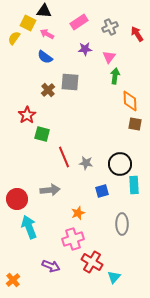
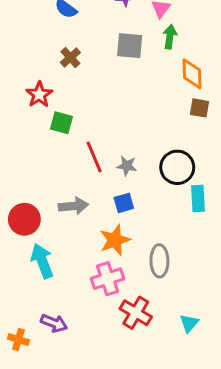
gray square: (70, 82) -> (130, 46), moved
blue square: (102, 191) -> (124, 203), moved
orange star: (78, 213) -> (115, 240), size x1.5
gray ellipse: (122, 224) -> (159, 261), moved
purple arrow: (51, 266) -> (54, 323), moved
cyan triangle: (114, 277) -> (189, 323), moved
orange cross: (13, 280) -> (18, 340), turned -32

